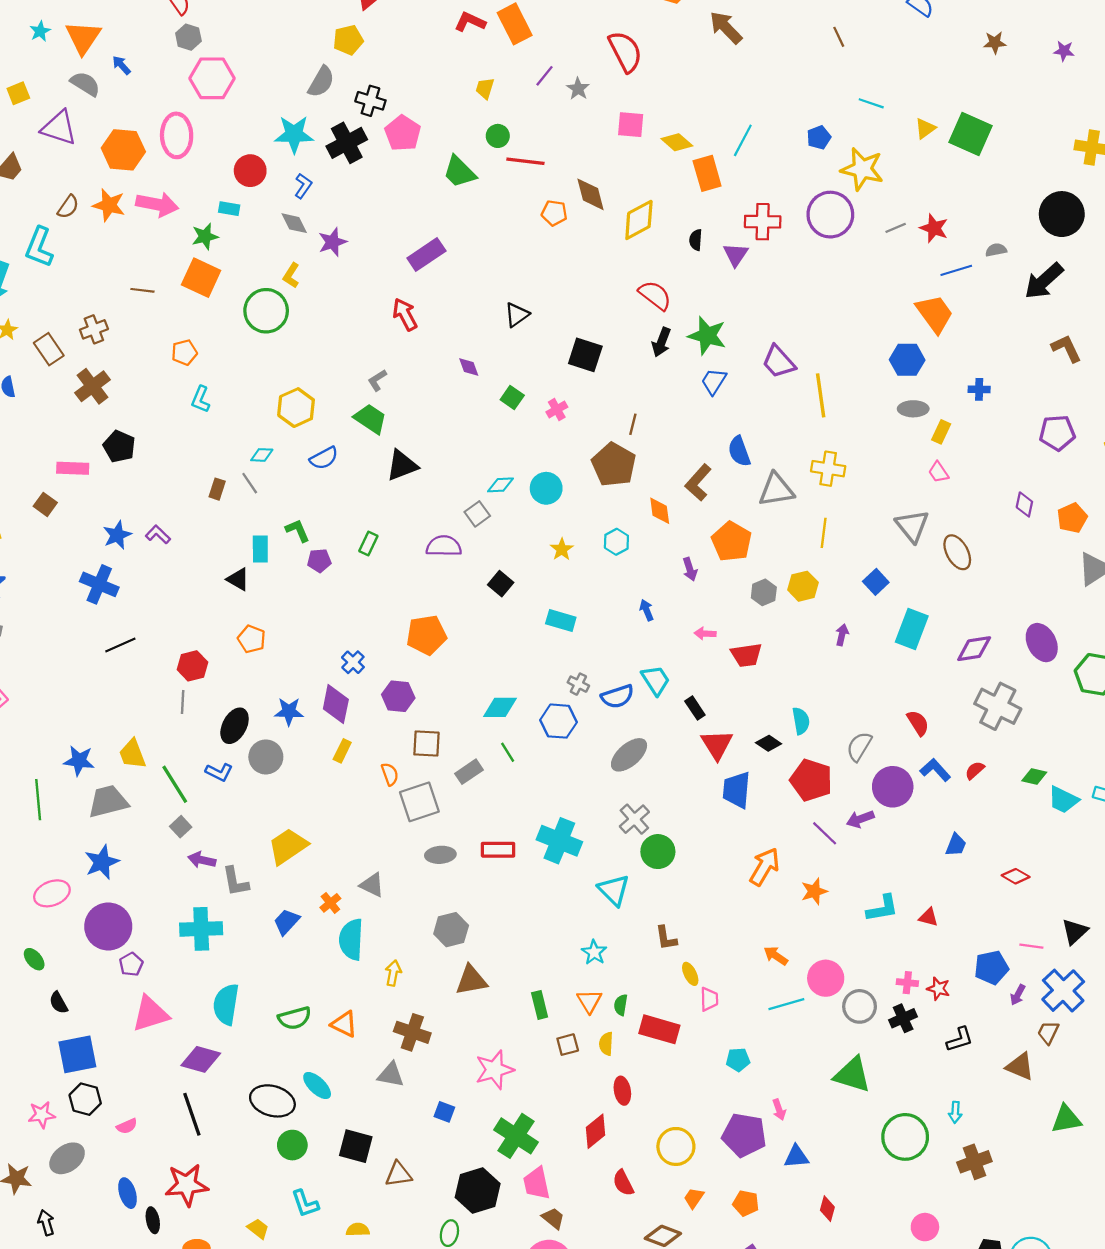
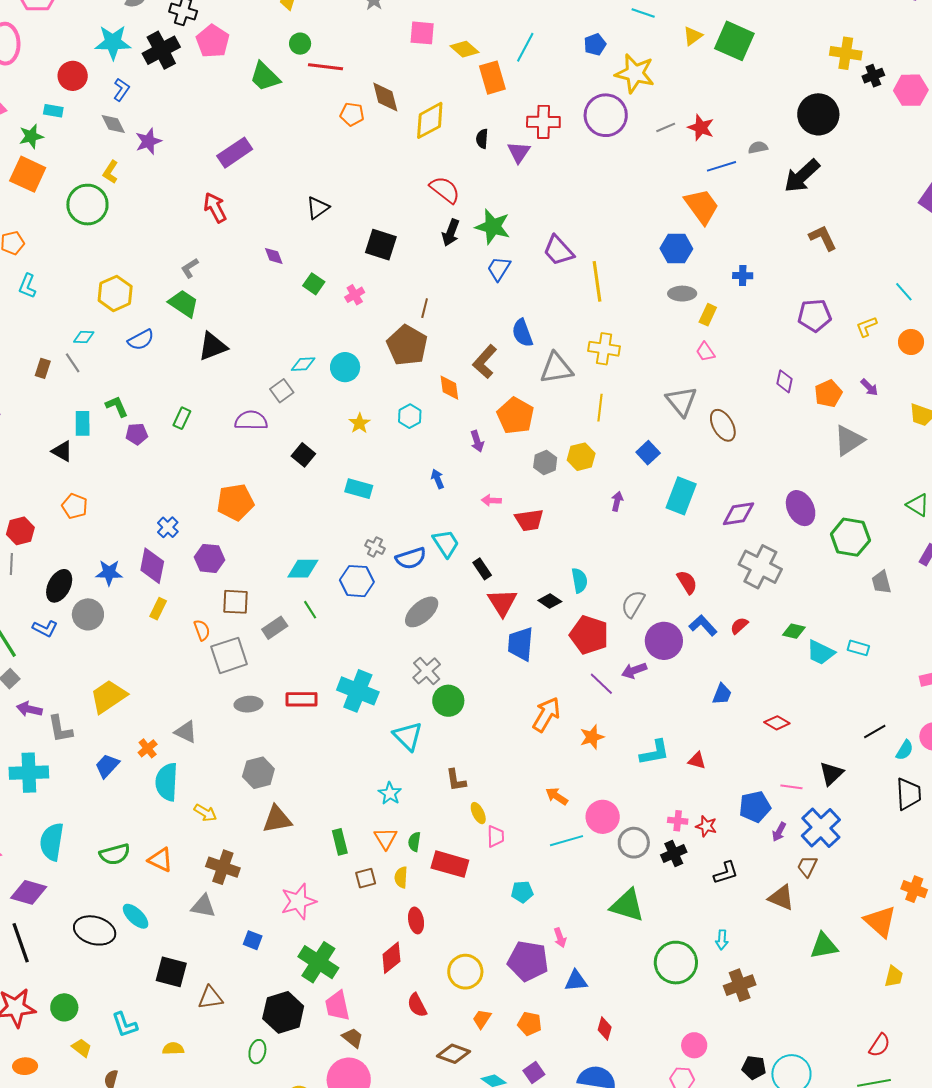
yellow arrow: (393, 973) -> (205, 813), turned 110
green circle: (292, 1145) -> (64, 1007), moved

